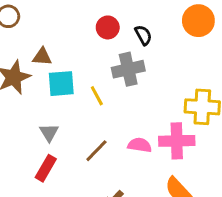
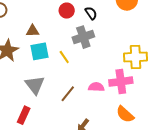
brown triangle: (42, 57) -> (32, 31), moved
gray triangle: (49, 133) -> (35, 85), size x1.5
red rectangle: (46, 168) -> (24, 115), moved

